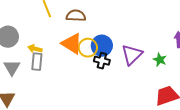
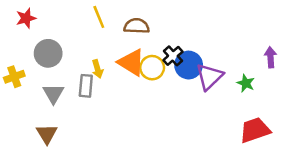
blue circle: (102, 46) -> (189, 65), moved
yellow arrow: (35, 49) -> (98, 69), moved, turned -120
black cross: (102, 61) -> (173, 56), moved, turned 35

